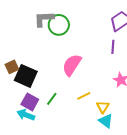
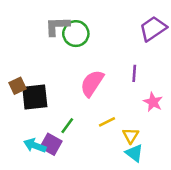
purple line: (113, 47) -> (134, 73), moved
black square: (26, 76) -> (35, 97), turned -30
purple square: (30, 102) -> (51, 144), moved

